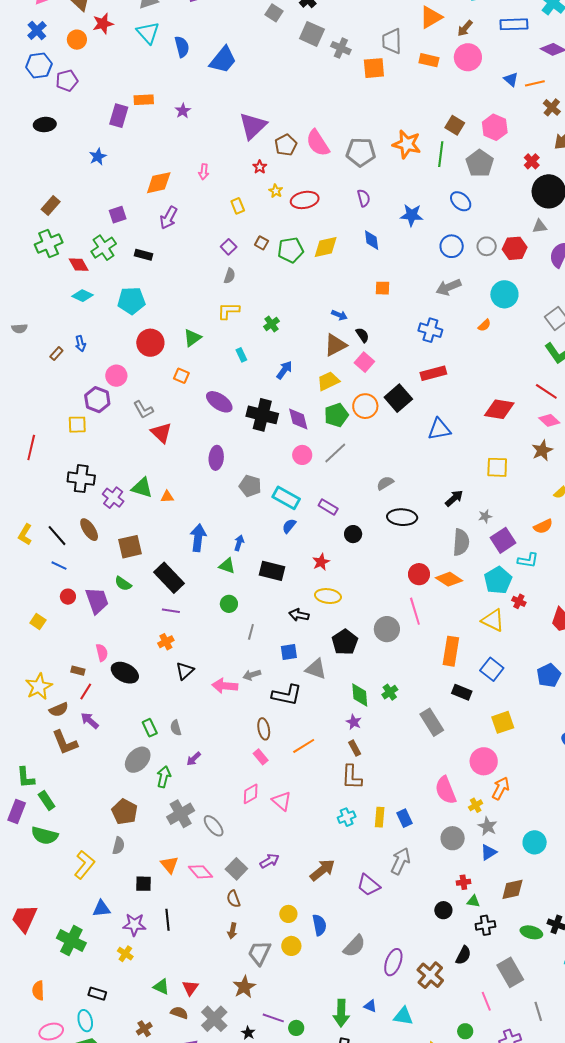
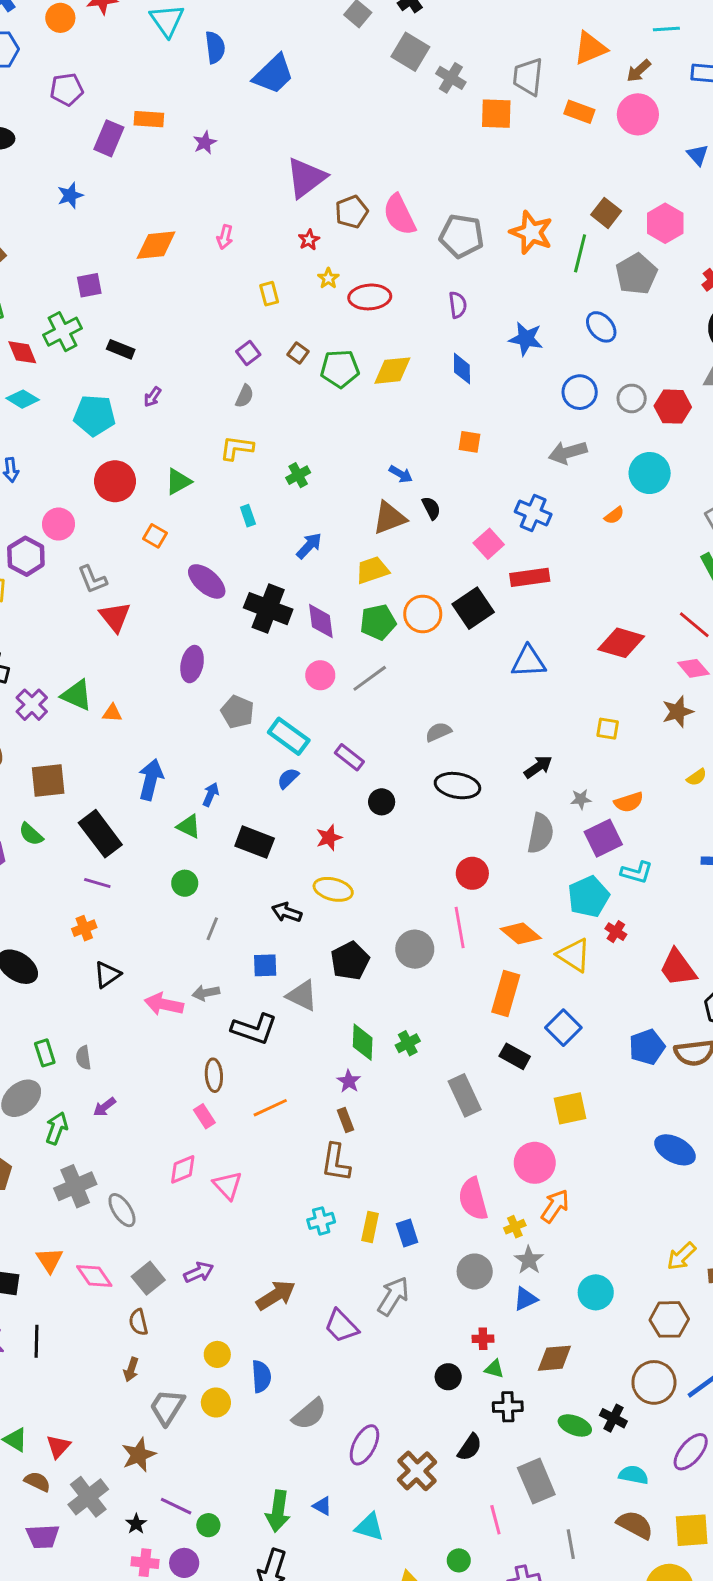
purple pentagon: (67, 81) -> (67, 89), moved
purple arrow: (169, 218) -> (152, 397), moved, size x0.6
pink square: (364, 362) -> (489, 544), moved
yellow square: (497, 467) -> (608, 729), size x0.7
orange semicircle: (543, 526) -> (629, 802), moved
orange diamond: (449, 579) -> (521, 933), moved

